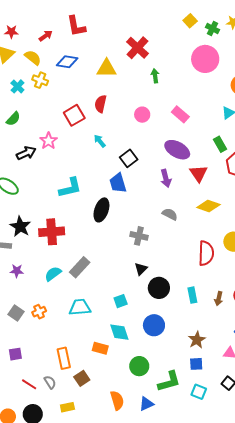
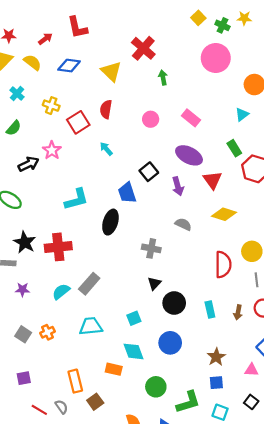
yellow triangle: (107, 68) -> (111, 71), turned 45
yellow cross: (40, 80) -> (51, 106), moved
black square: (129, 158) -> (149, 172), moved

